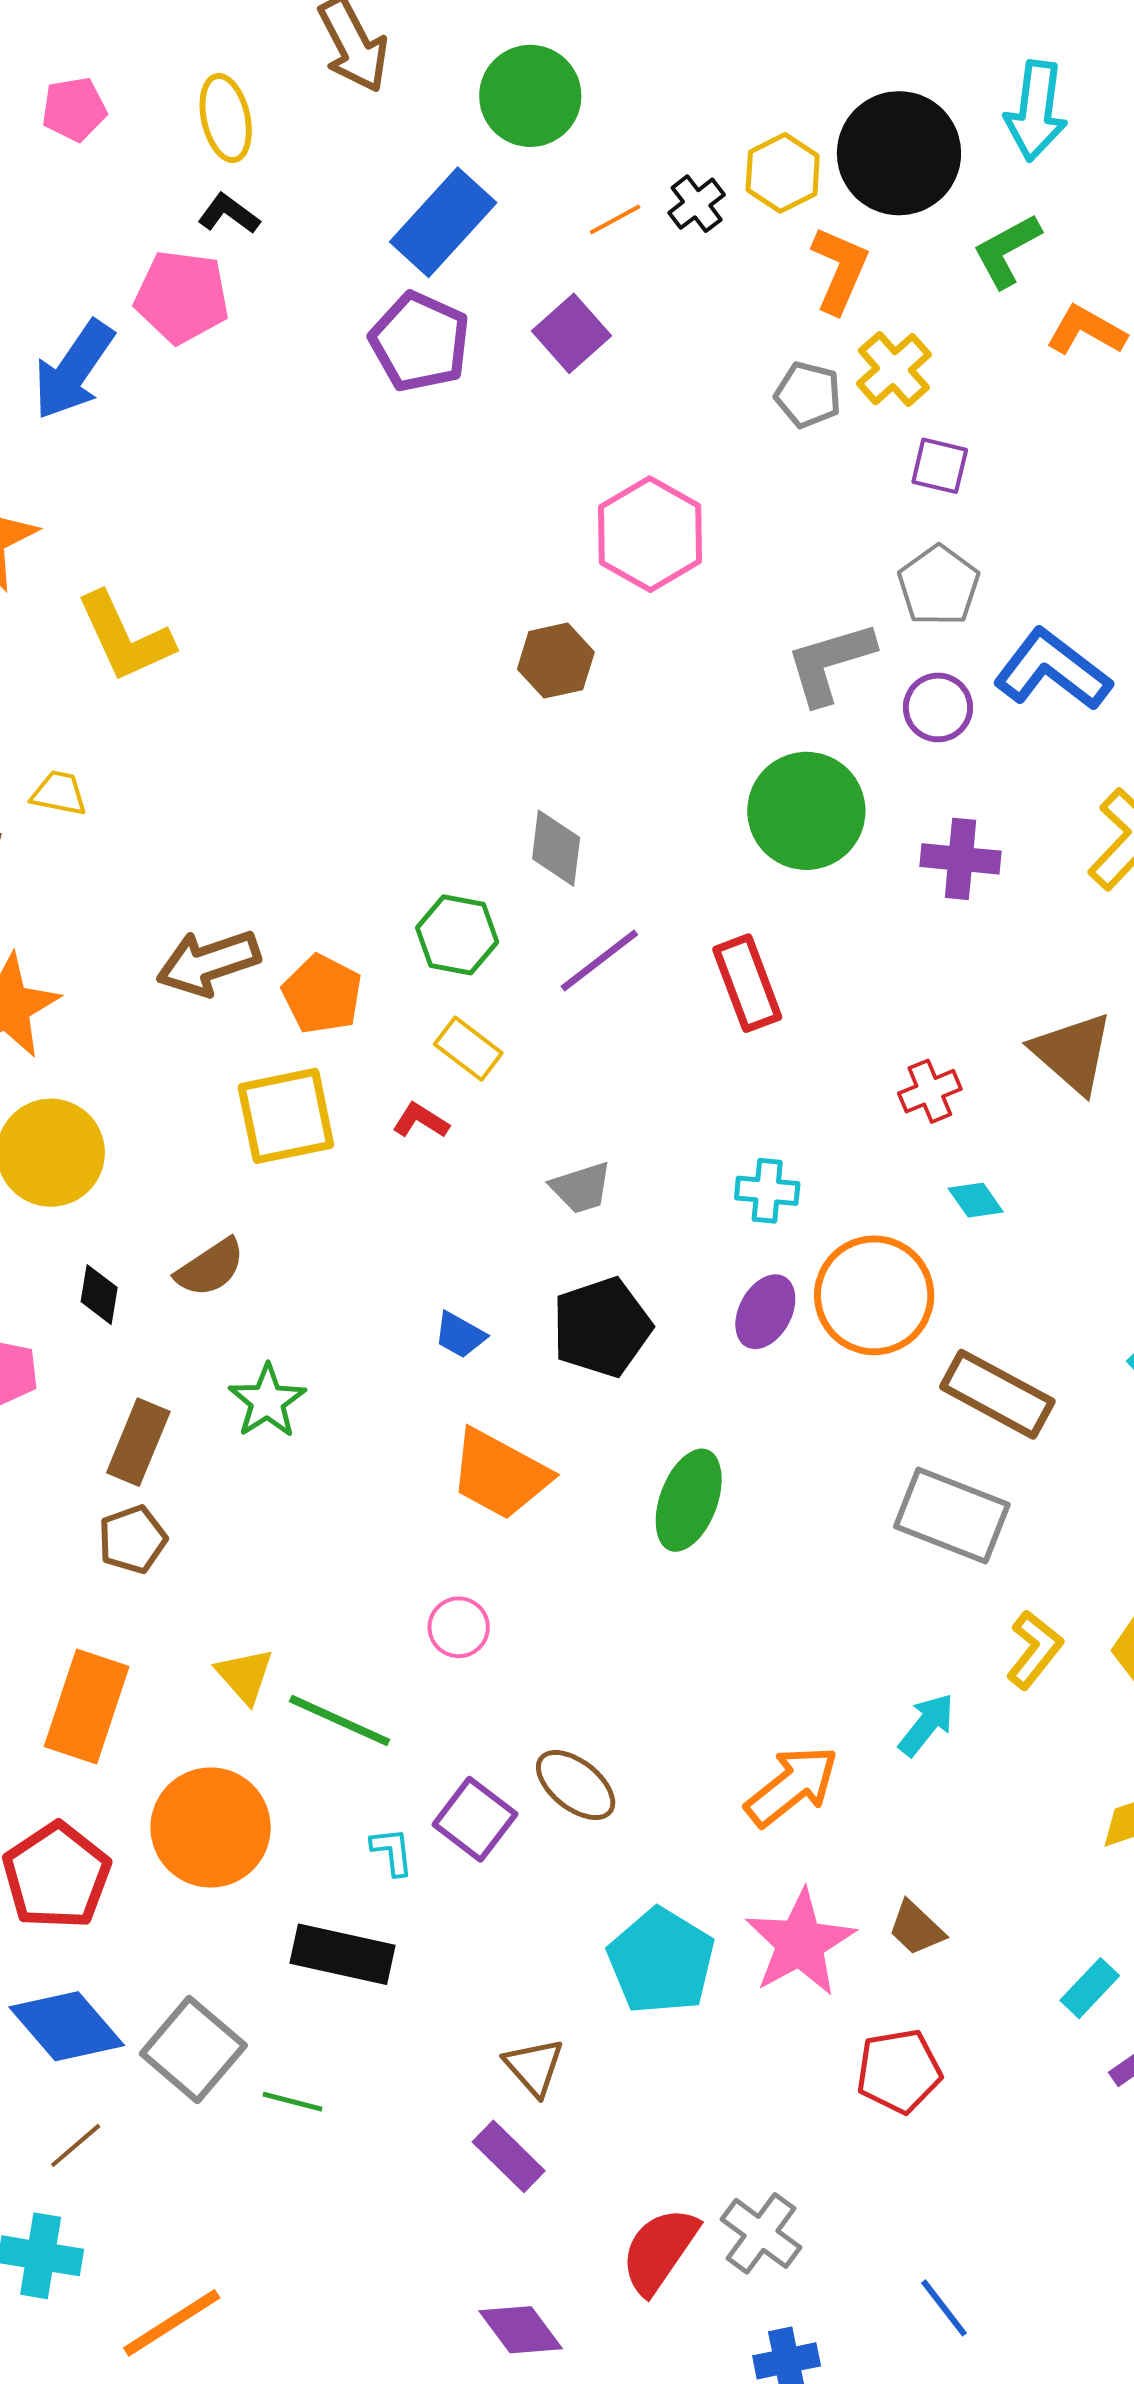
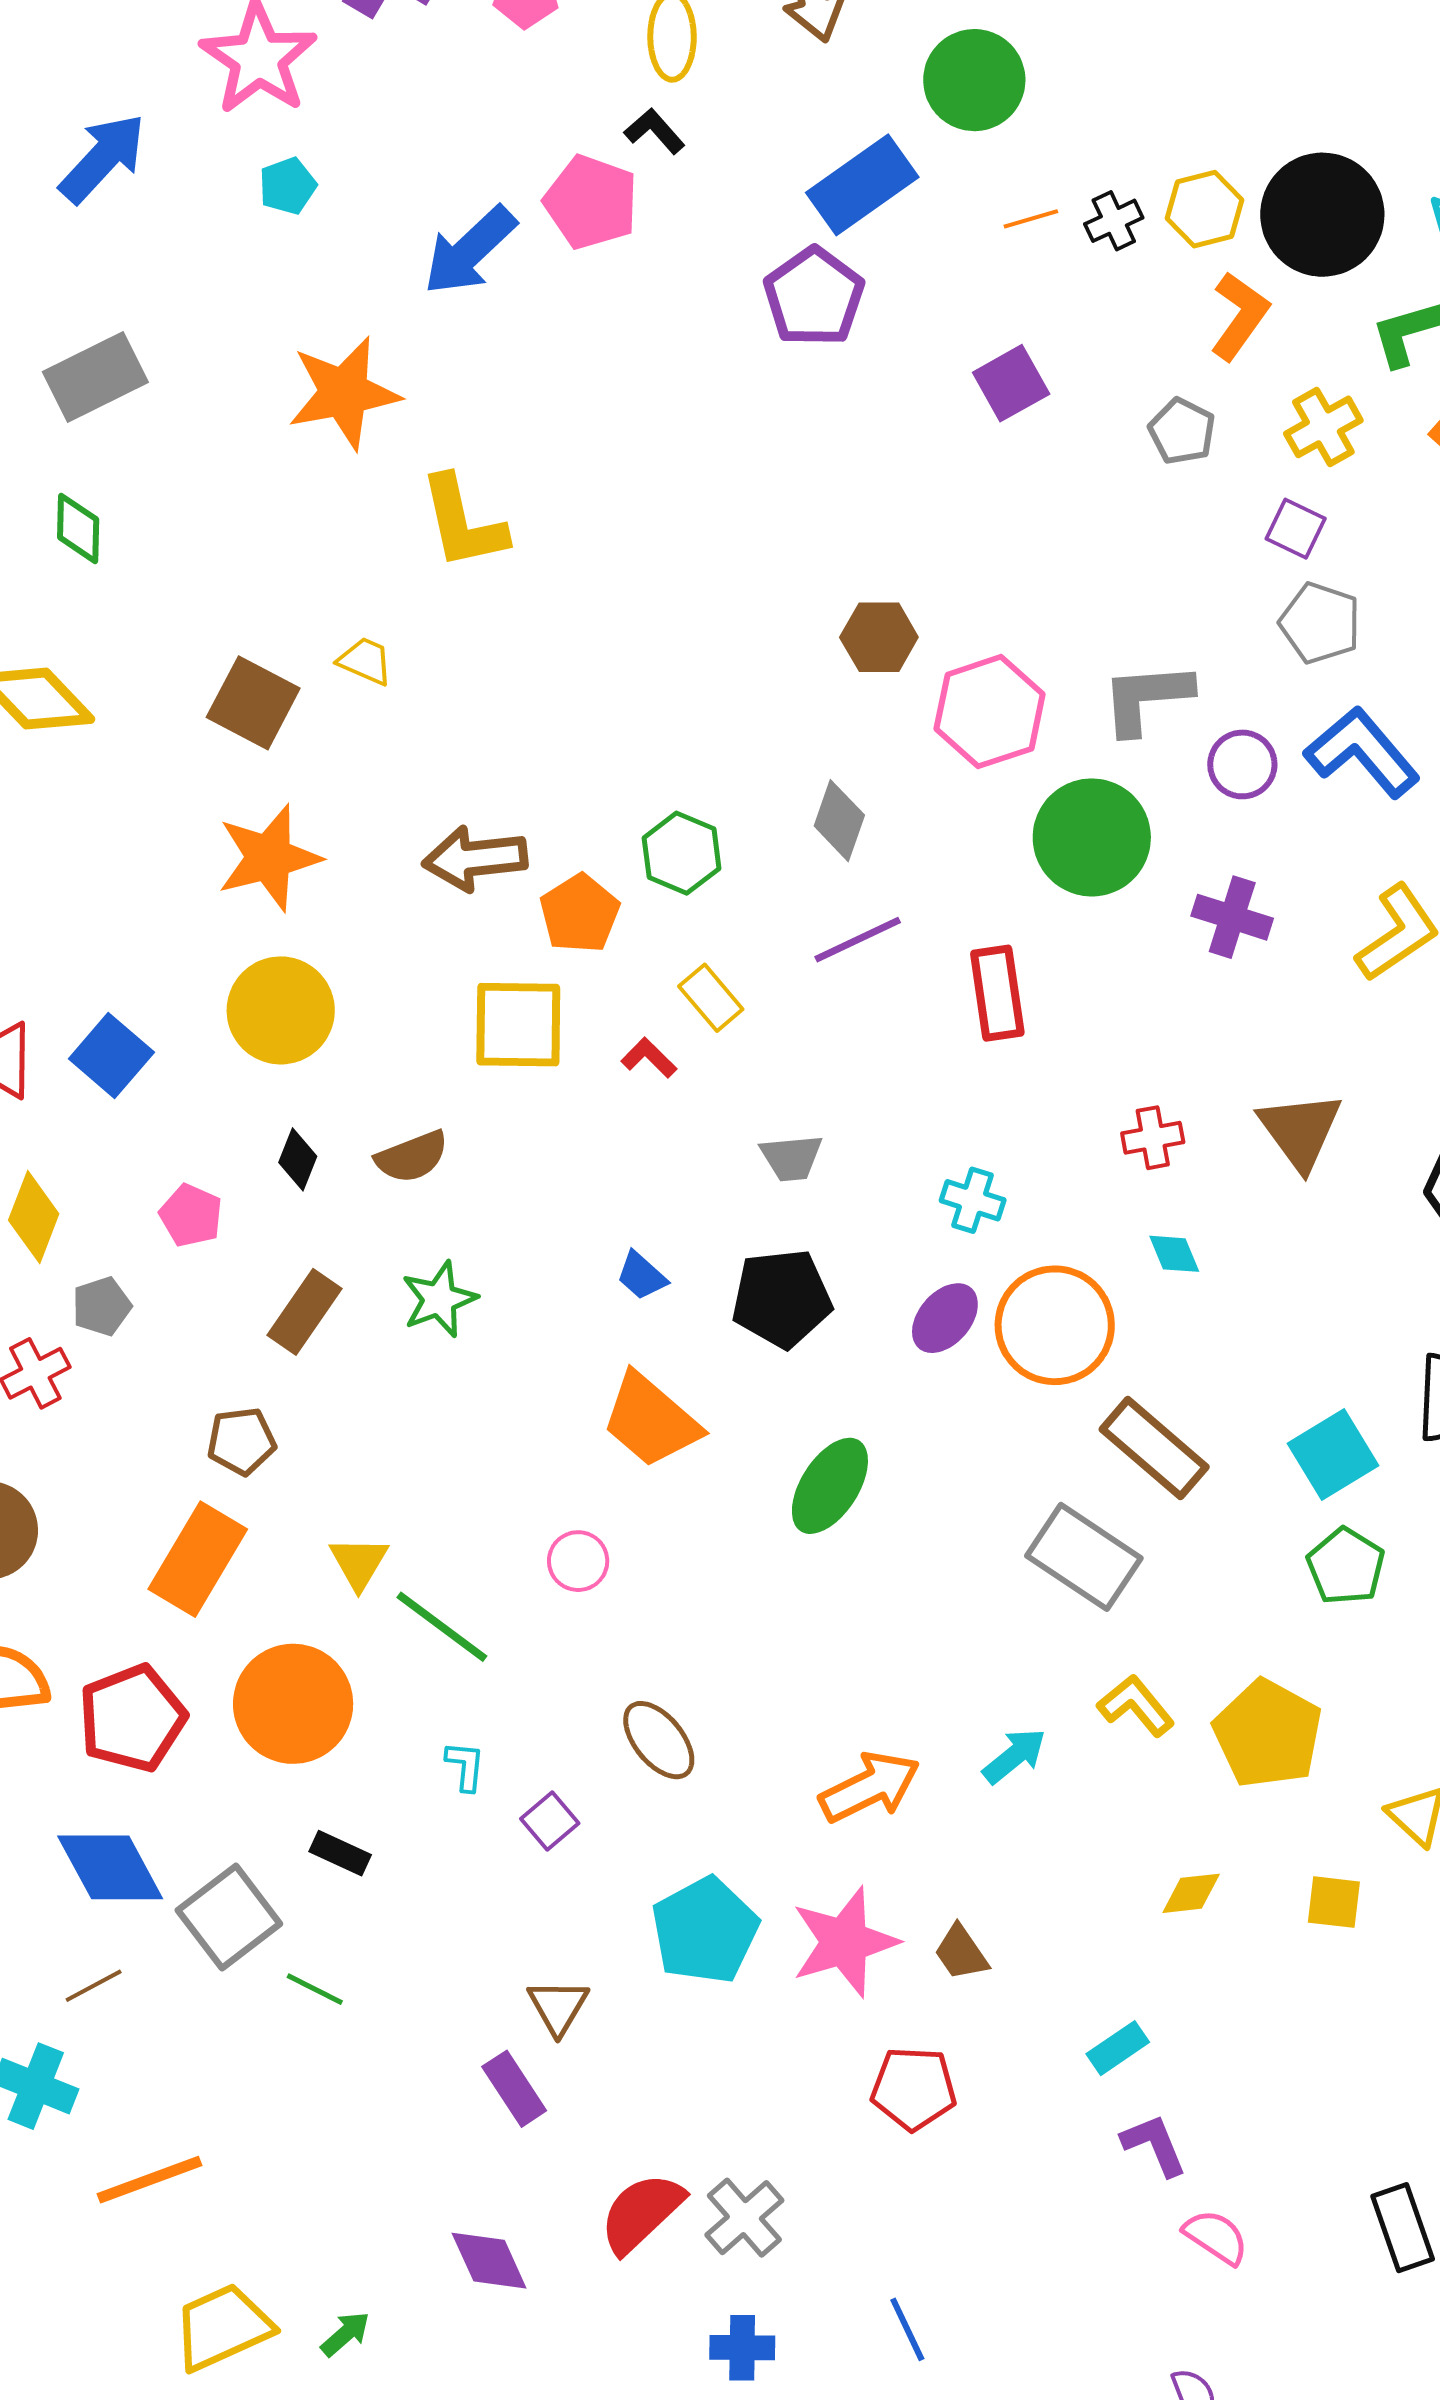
purple square: (571, 333) -> (1011, 383), moved
yellow cross: (894, 369) -> (1323, 427), moved
pink hexagon: (650, 534) -> (990, 712), moved
gray pentagon: (939, 586) -> (1320, 623), moved, turned -30
green hexagon: (457, 935) -> (682, 853), moved
brown pentagon: (132, 1539) -> (241, 1441), moved
yellow L-shape: (1034, 1650) -> (1136, 1706), turned -90
purple square: (475, 1819) -> (550, 1821), moved, size x0.7
black rectangle: (343, 1954) -> (340, 1853), moved, size x0.6

